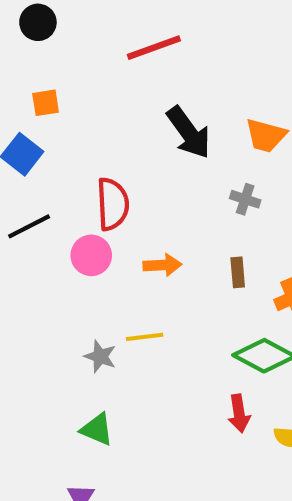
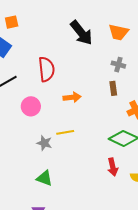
gray cross: (245, 199) -> (118, 65), moved
pink circle: (91, 255) -> (31, 106), moved
brown rectangle: (238, 272) -> (113, 88), moved

